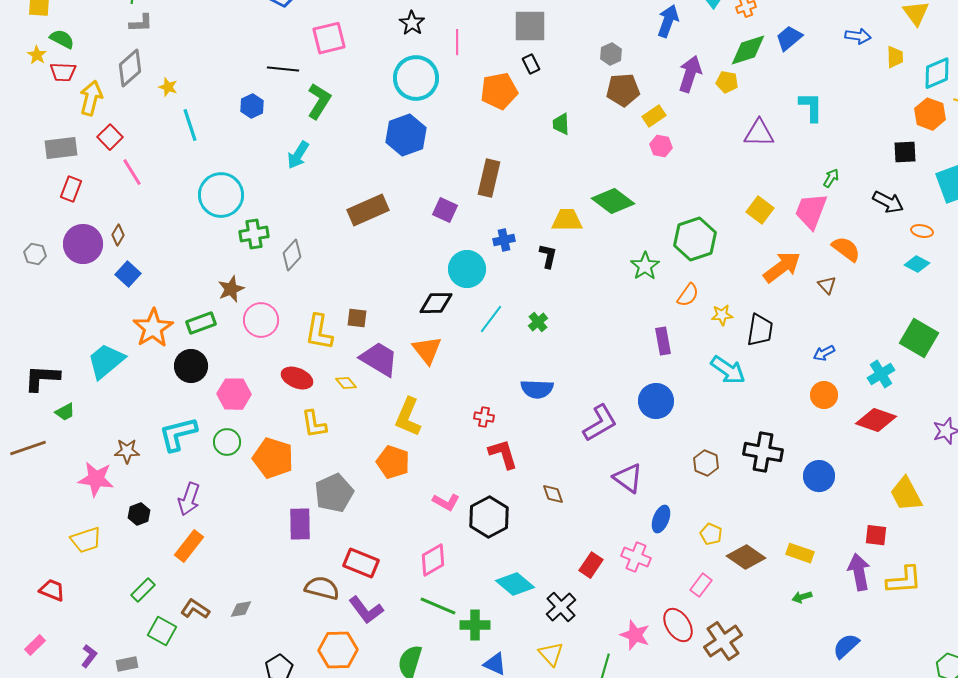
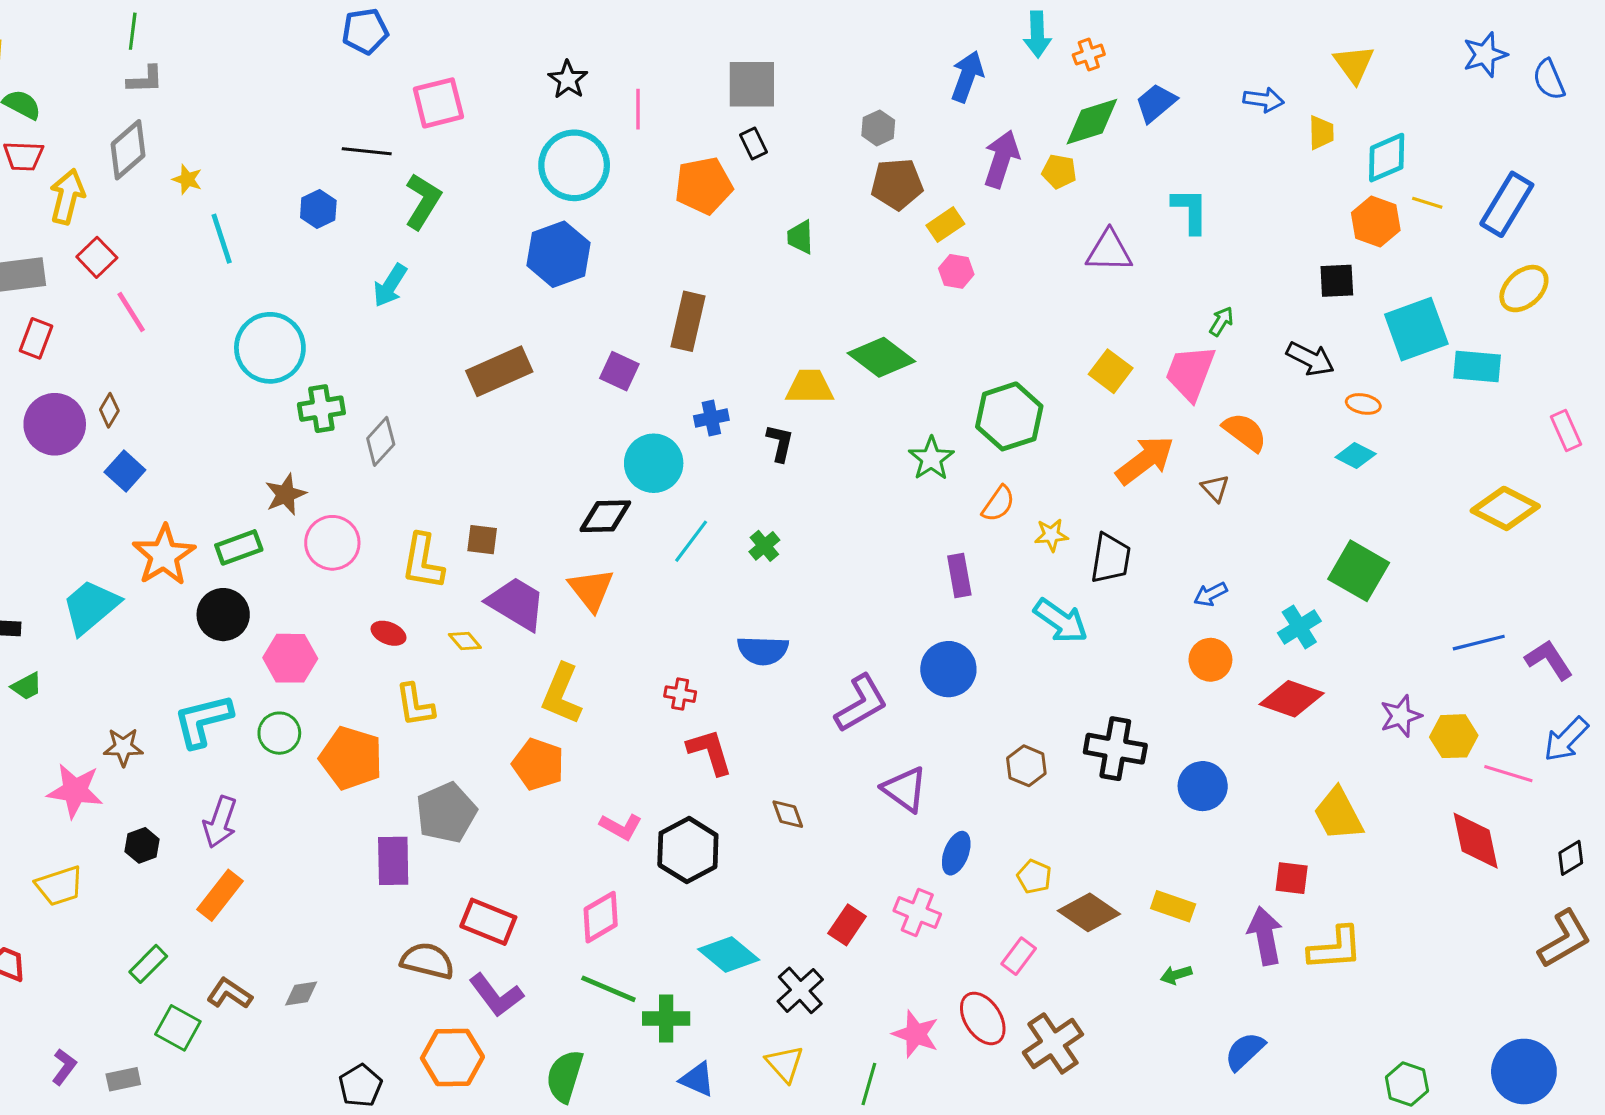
red ellipse: (297, 378) -> (388, 633), size x0.7

